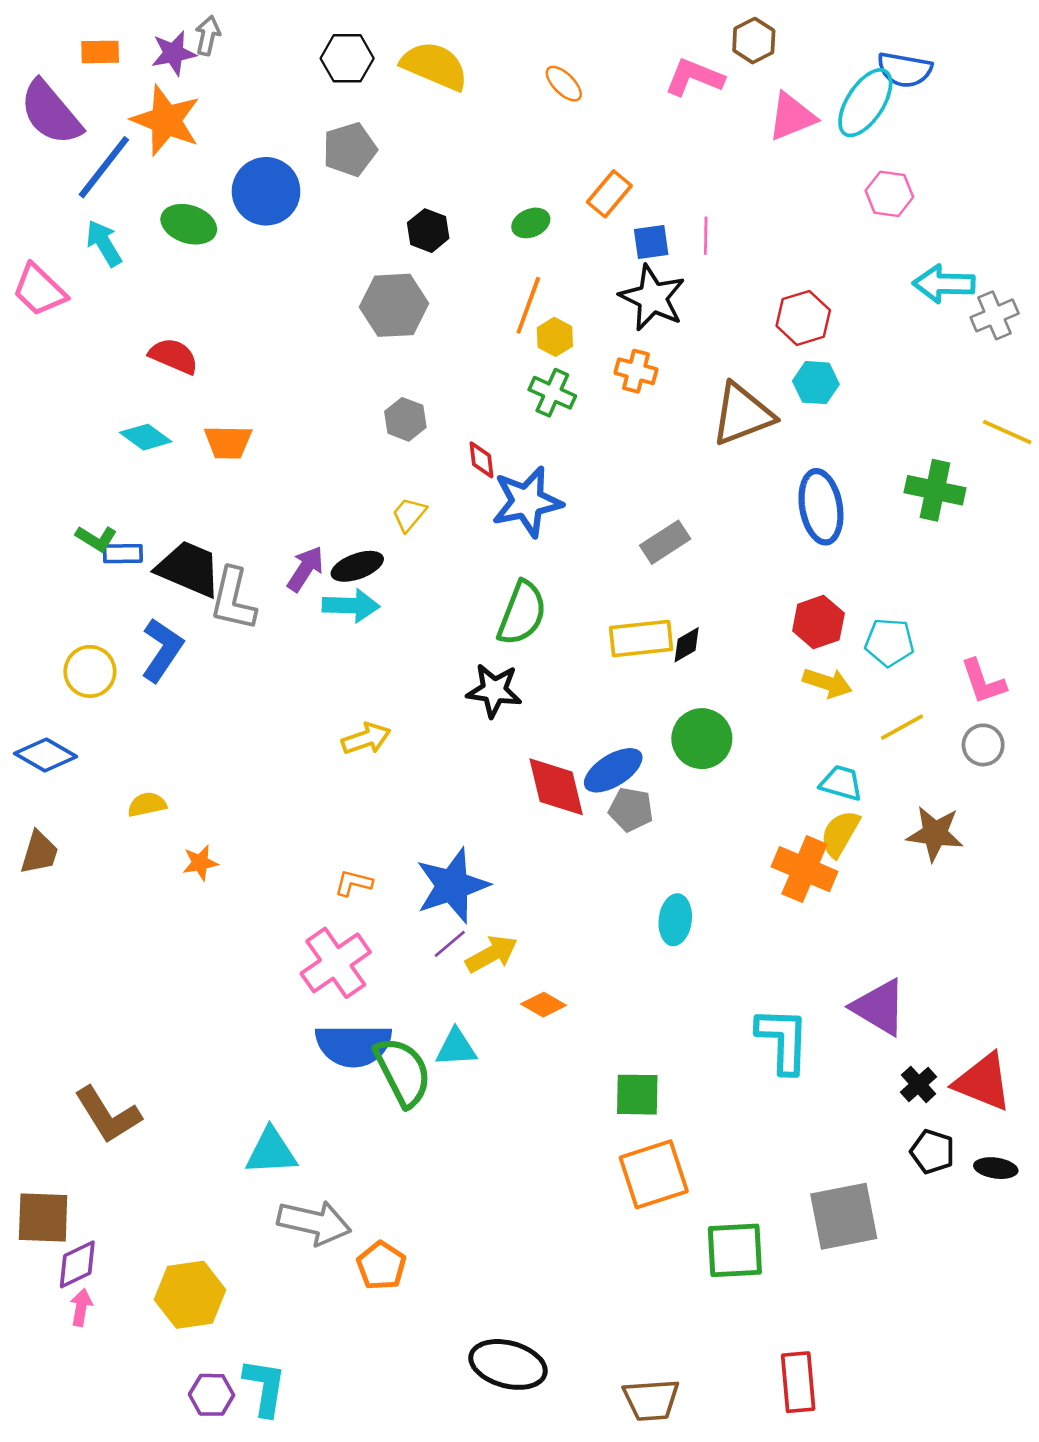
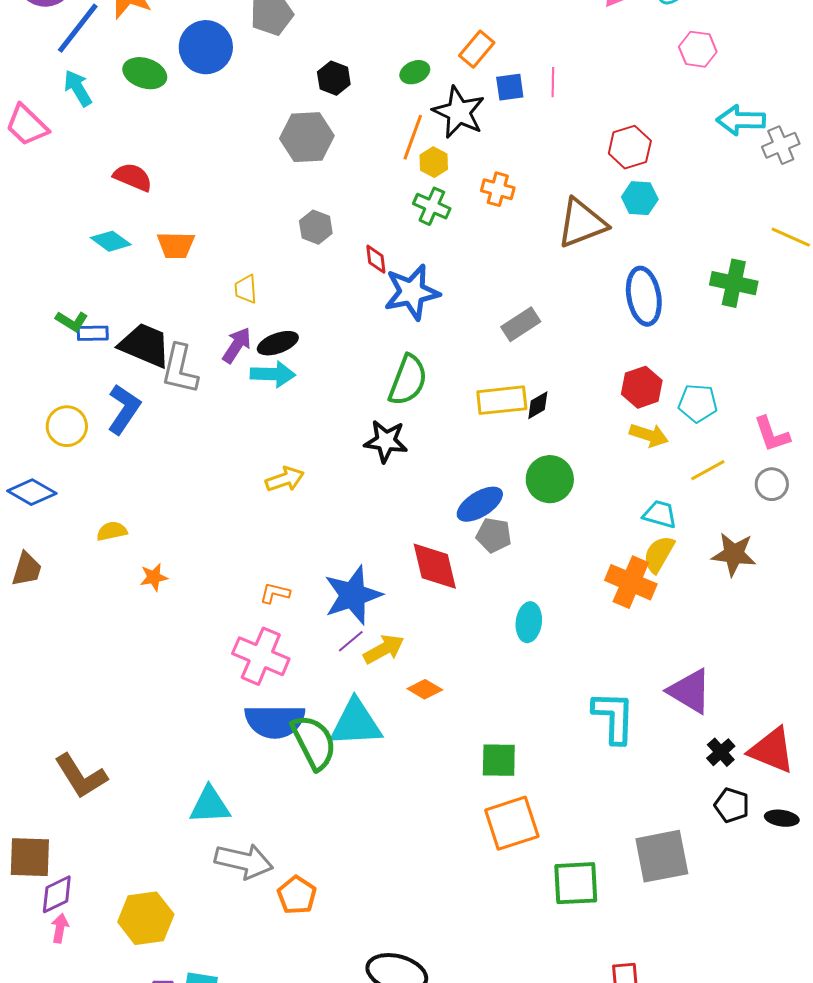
black star: (652, 298) -> (459, 112), moved
yellow trapezoid: (409, 514) -> (246, 289), moved, turned -44
red diamond: (556, 787) -> (435, 566), moved
pink cross: (336, 963) -> (261, 656), turned -32
cyan triangle: (456, 1048) -> (356, 723), size x1.6

